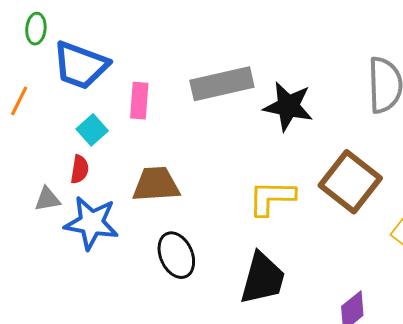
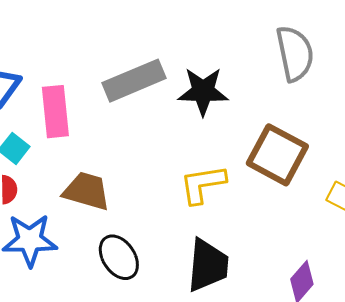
pink rectangle: (139, 101) -> (55, 112), size x1.4
brown trapezoid: (156, 184) -> (87, 191), turned 30

